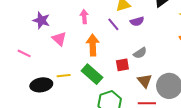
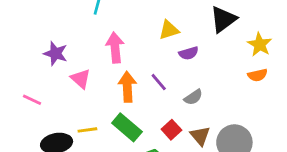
pink arrow: (84, 17) -> (115, 48), size x1.5
purple line: (113, 24) -> (159, 82), moved
red square: (122, 65) -> (171, 130), moved, turned -32

